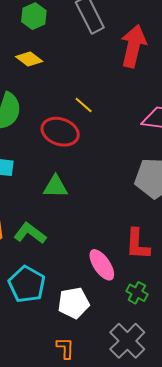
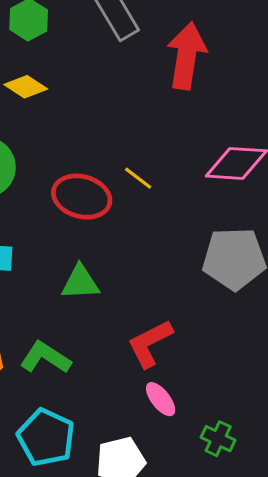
yellow line: (84, 105) -> (138, 178), moved
red L-shape: (137, 244) -> (150, 343), moved, turned 64
pink ellipse: (102, 265) -> (161, 399), size x0.7

